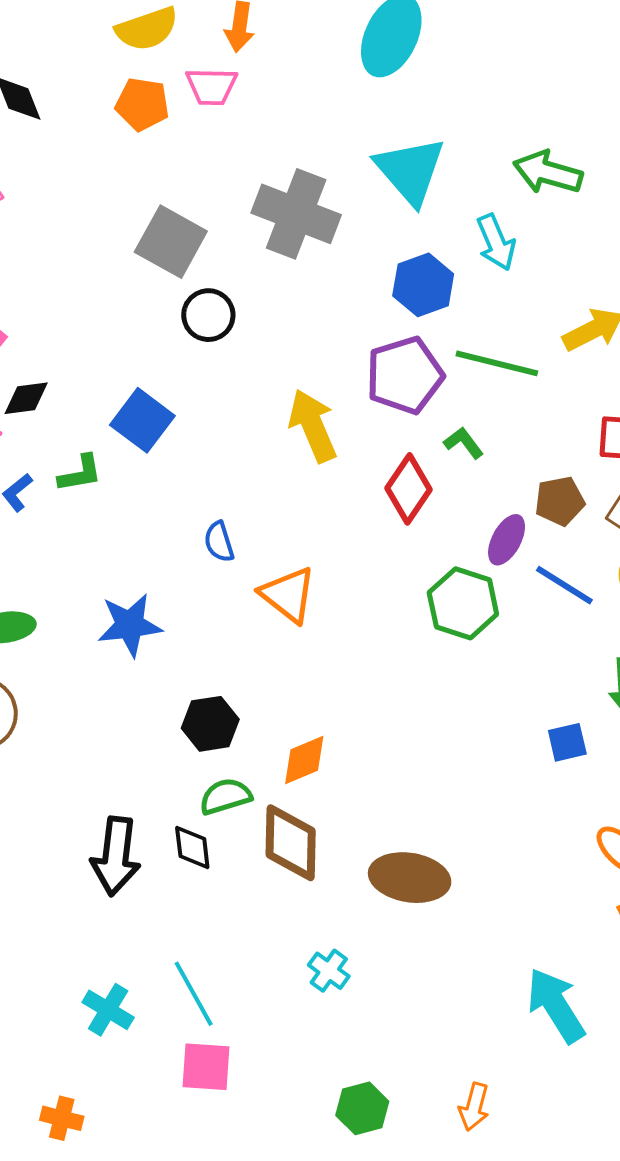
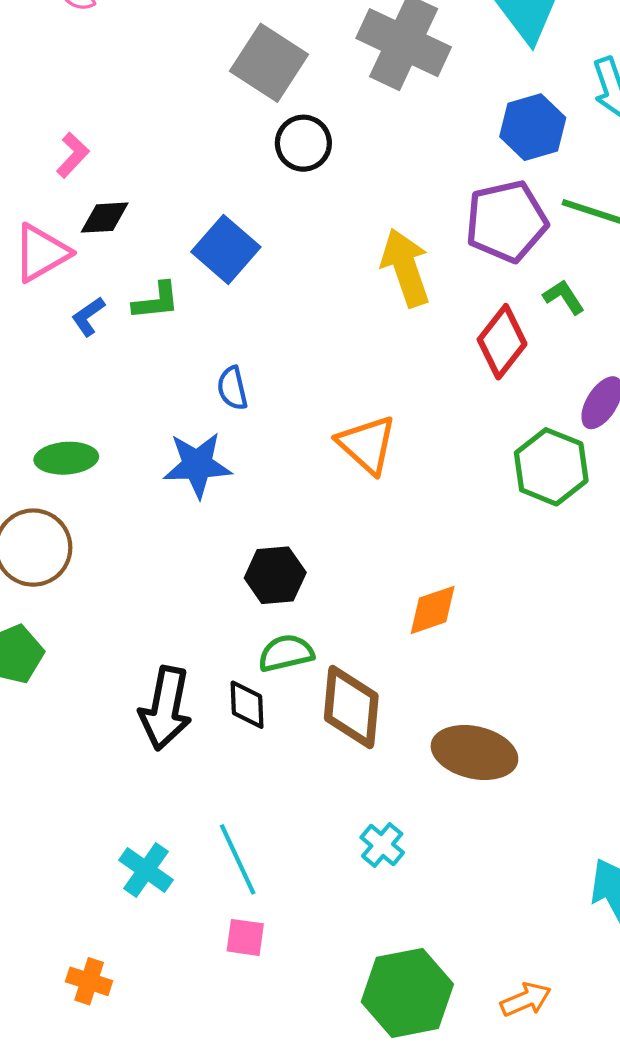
blue semicircle: (219, 542) -> (232, 388), moved
orange diamond: (304, 760) -> (433, 610), moved
pink square: (206, 1067) -> (245, 937), size x0.7
orange arrow: (474, 1107) -> (526, 1000), turned -132
green hexagon: (362, 1108) -> (407, 993), size x1.6

